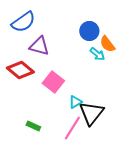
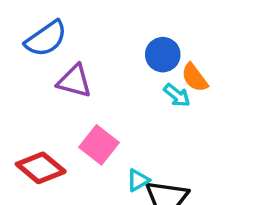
red diamond: (20, 70) -> (41, 168), moved

